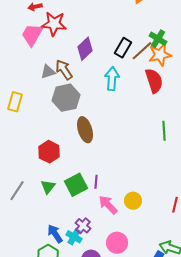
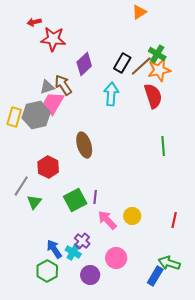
pink trapezoid: (32, 35) -> (53, 103), moved
gray hexagon: (66, 98) -> (36, 115), moved
green triangle: (48, 187) -> (34, 202), moved
gray line: (17, 191) -> (21, 186), moved

